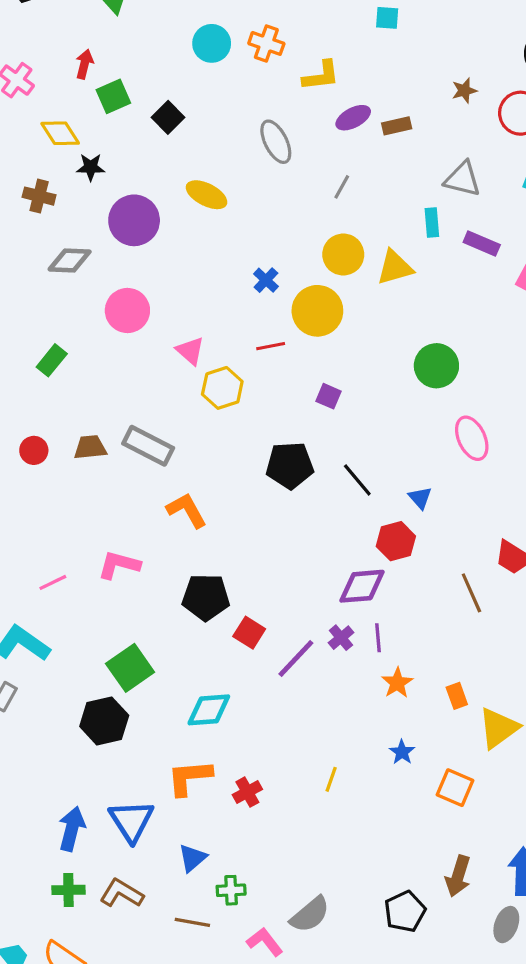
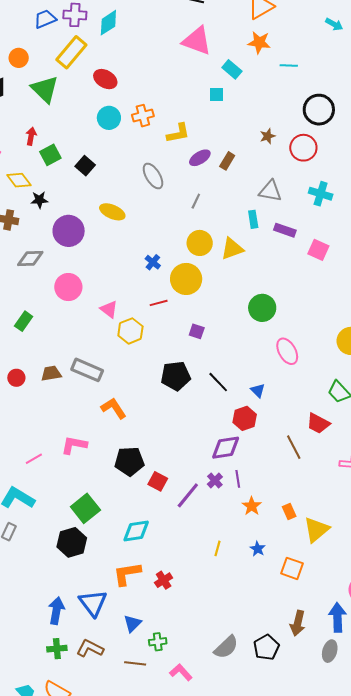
orange cross: (266, 43) -> (143, 116), turned -30
brown rectangle: (397, 126) -> (227, 161), turned -42
yellow line: (331, 779) -> (217, 548), moved
gray semicircle: (310, 915) -> (226, 647), moved

